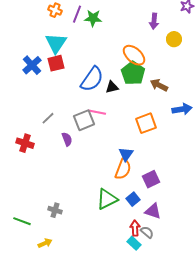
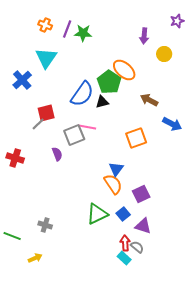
red square: (56, 63) -> (46, 113), moved
green pentagon: (133, 73) -> (109, 82), moved
blue arrow: (182, 109) -> (172, 124), turned 36
gray line: (48, 118) -> (38, 124), moved
orange semicircle: (123, 169) -> (113, 184), turned -55

